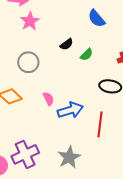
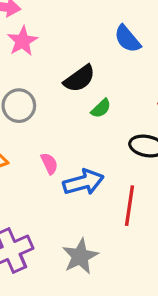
black semicircle: (67, 44) -> (79, 79), size x1.5
green semicircle: (87, 55) -> (101, 108), moved

